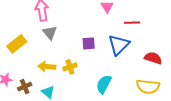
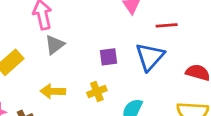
gray triangle: (50, 33) -> (55, 45), turned 35
yellow cross: (70, 67) -> (97, 91), moved

